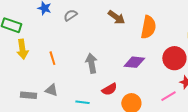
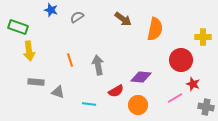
orange line: (52, 58) -> (70, 60), moved
purple diamond: (134, 62) -> (141, 77), moved
gray rectangle: (28, 95) -> (36, 82), moved

